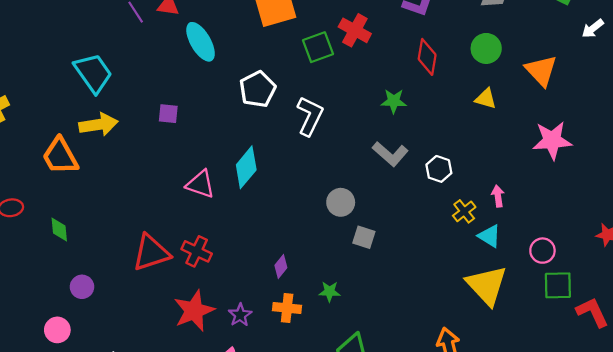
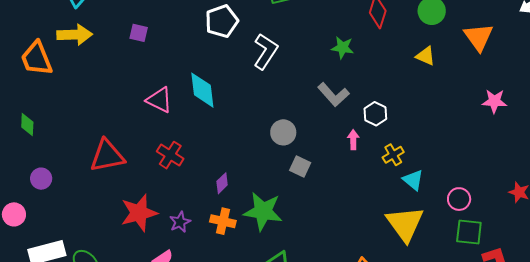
pink star: (552, 140) -> (494, 101), moved, size x0.7
cyan diamond: (246, 167) -> (202, 90), turned -54
pink arrow: (498, 196) -> (353, 140), moved
red cross: (197, 251) -> (170, 155), moved
green star: (330, 292) -> (263, 211), size x2.0

